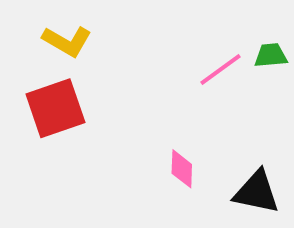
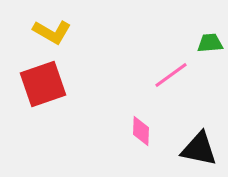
pink line: (220, 70) -> (171, 75), moved

